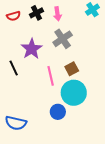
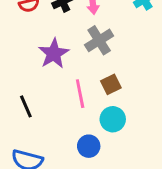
black line: (14, 68) -> (26, 106), moved
cyan circle: (74, 93) -> (113, 119), size x0.7

